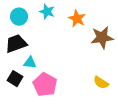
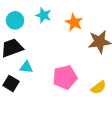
yellow semicircle: (101, 83) -> (98, 88), turned -70
pink pentagon: (45, 85) -> (65, 77), moved, turned 30

